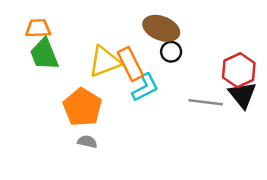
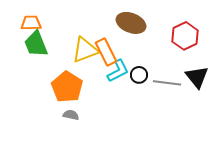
black circle: (171, 52) -> (139, 75), moved
red hexagon: (239, 70) -> (185, 36), moved

